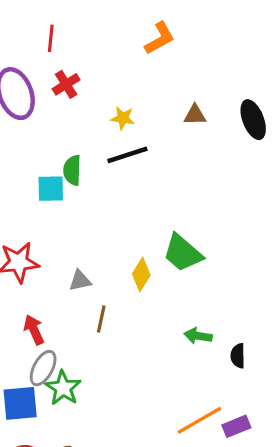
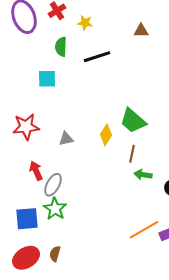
yellow star: (123, 118) -> (85, 23), moved
green semicircle: (72, 170) -> (61, 47), moved
brown line: (101, 319) -> (132, 154), moved
gray ellipse: (43, 368) -> (53, 185), moved

